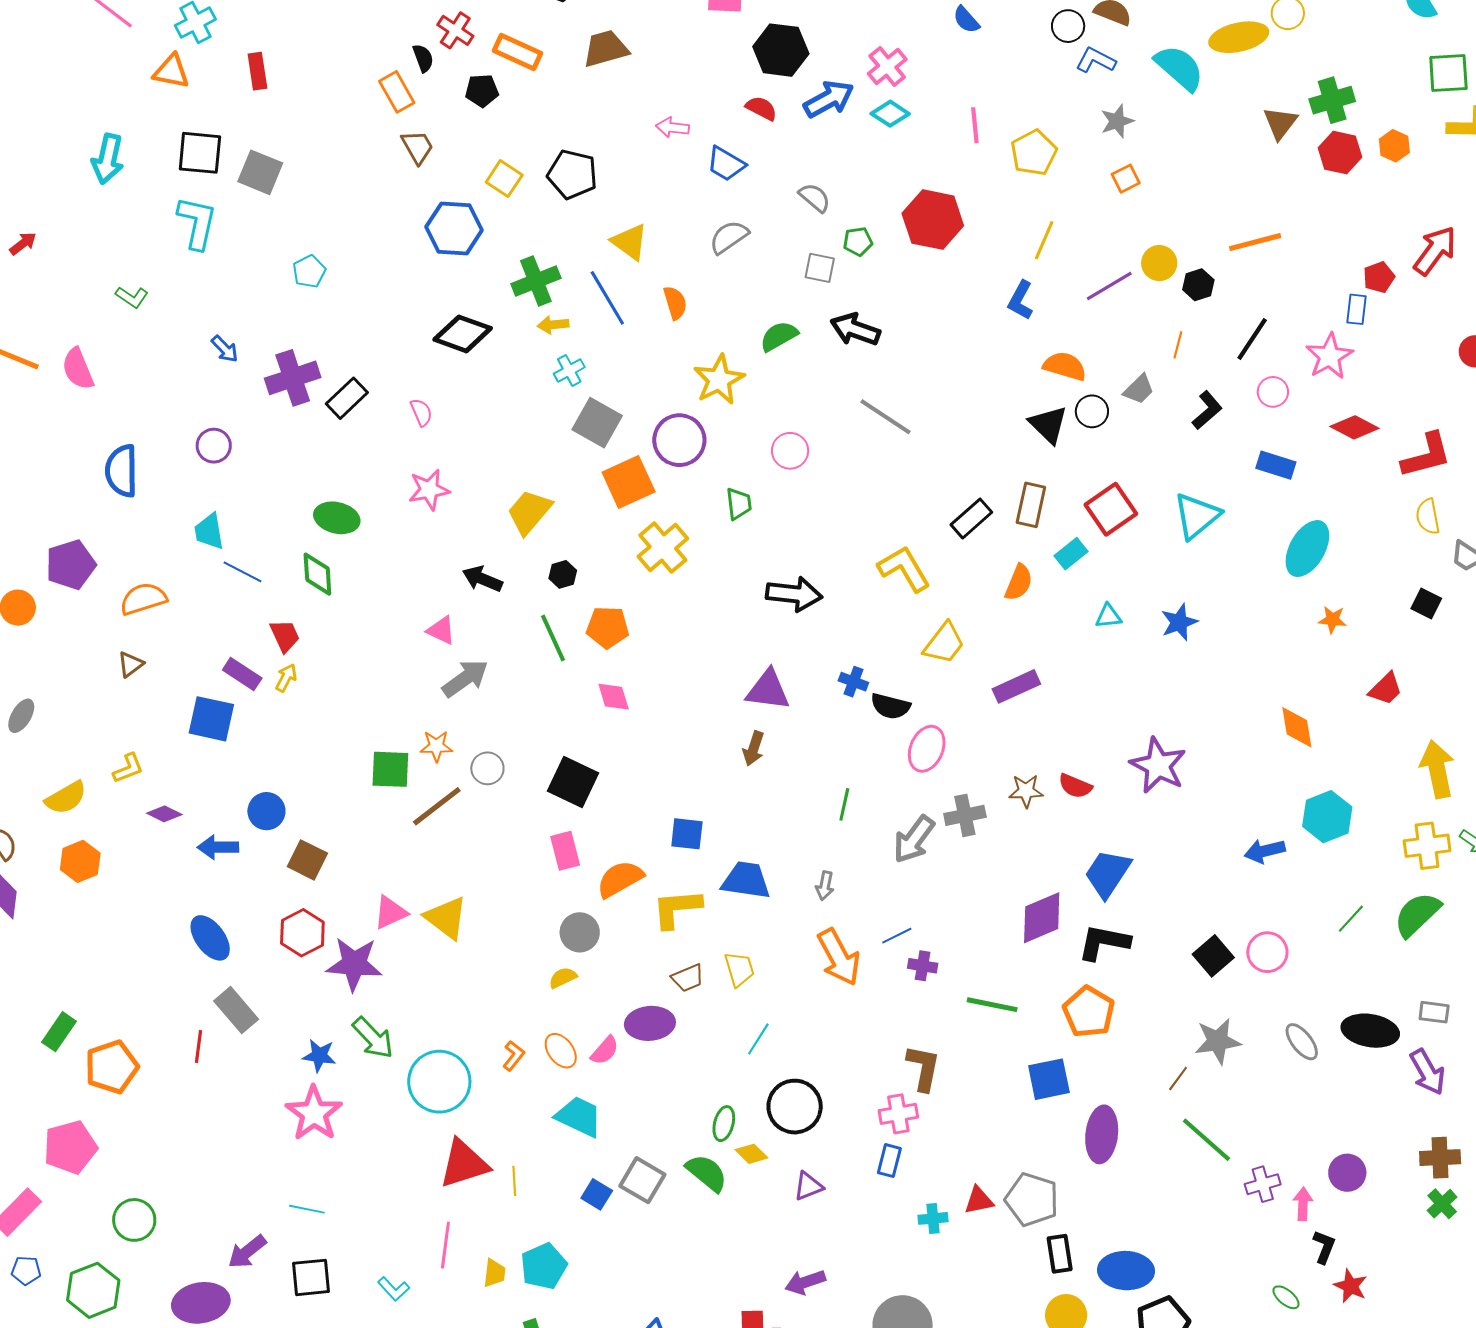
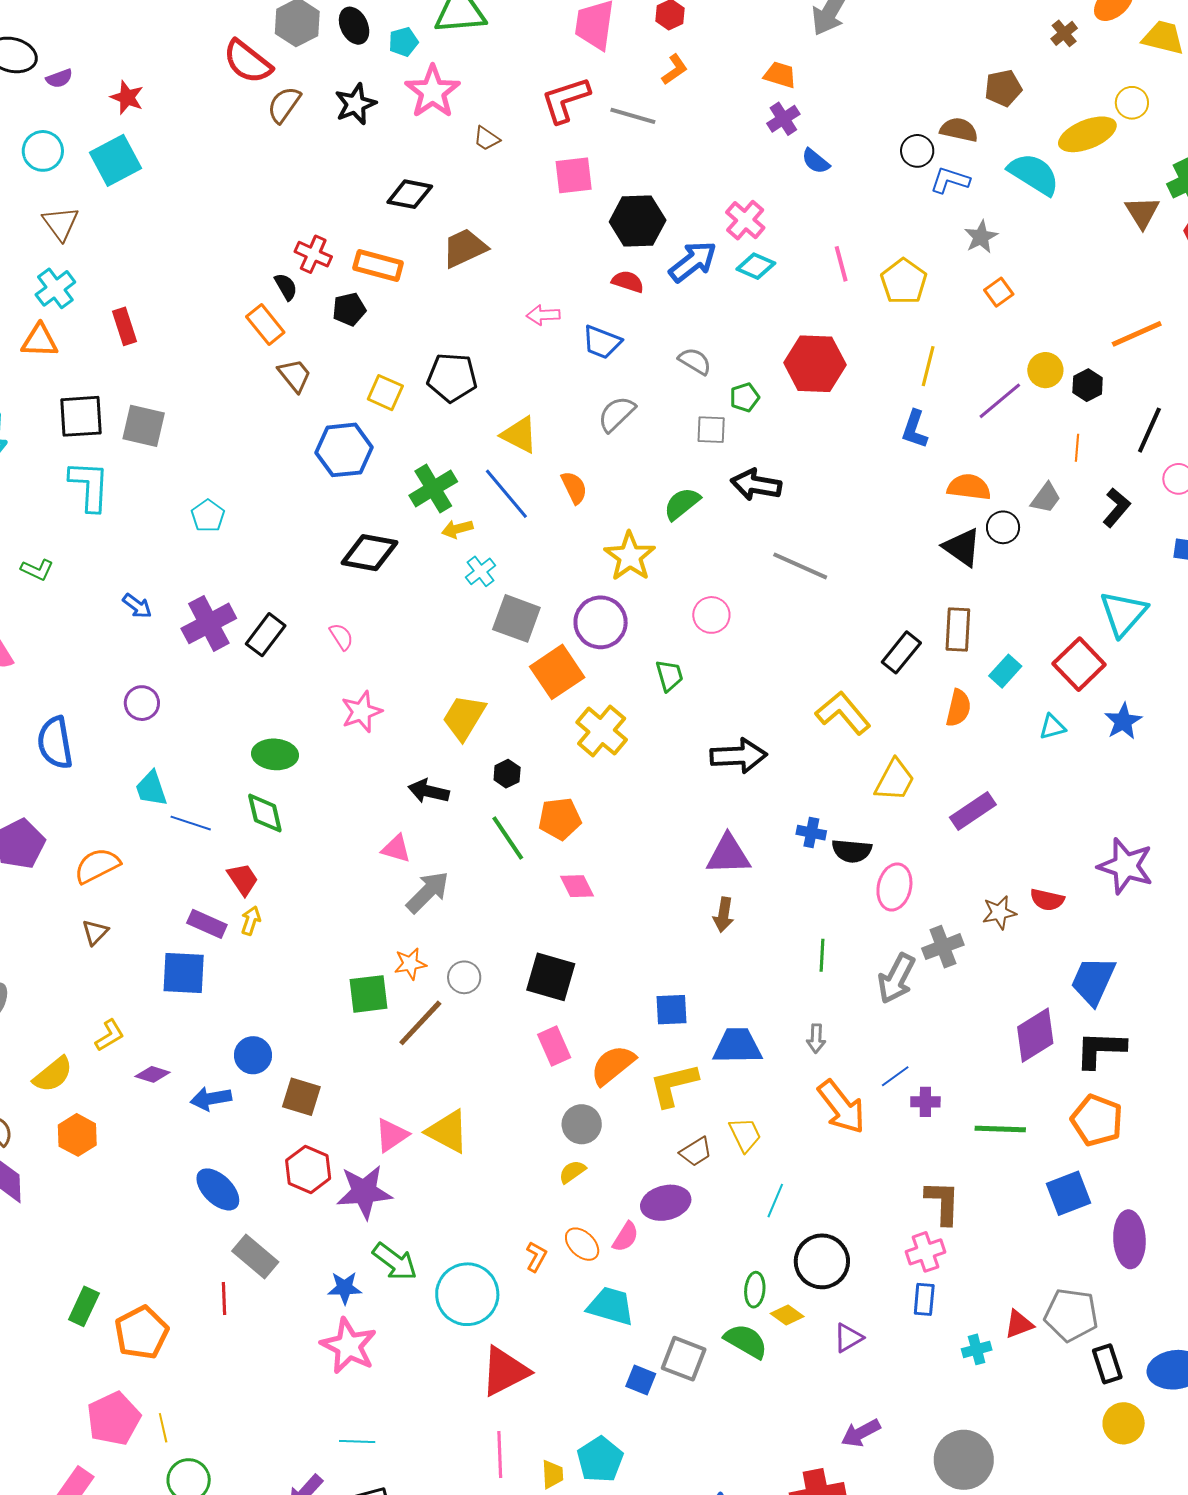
red square: (1111, 509) -> (1079, 664), moved
yellow line: (514, 1181) -> (163, 1428), moved

